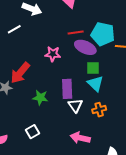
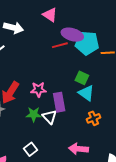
purple ellipse: (85, 47) -> (72, 35), moved
pink star: (53, 54) -> (38, 89), moved
green square: (93, 68) -> (82, 78), turned 32
white triangle: (75, 106) -> (50, 117), moved

